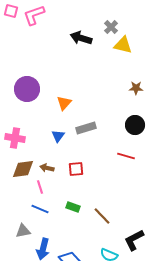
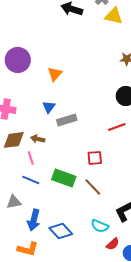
gray rectangle: (86, 128) -> (67, 120), moved
red line: (126, 156) -> (117, 127), turned -36
red square: (76, 169) -> (95, 158), moved
green rectangle: (73, 207) -> (64, 178), size x1.6

